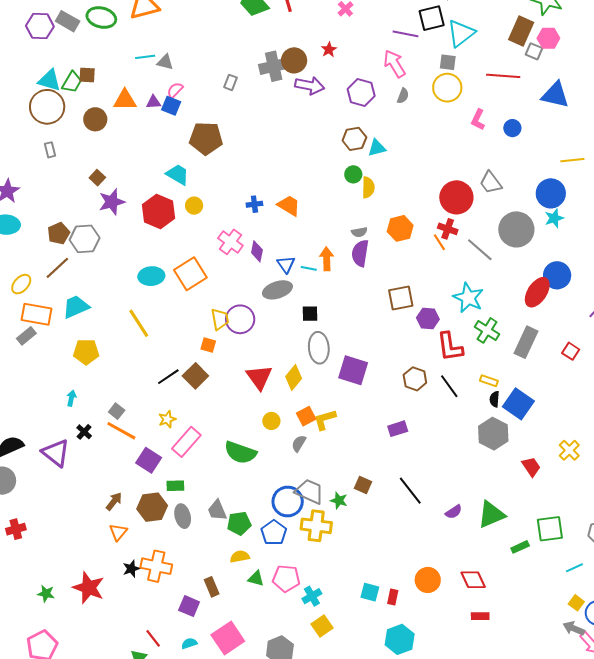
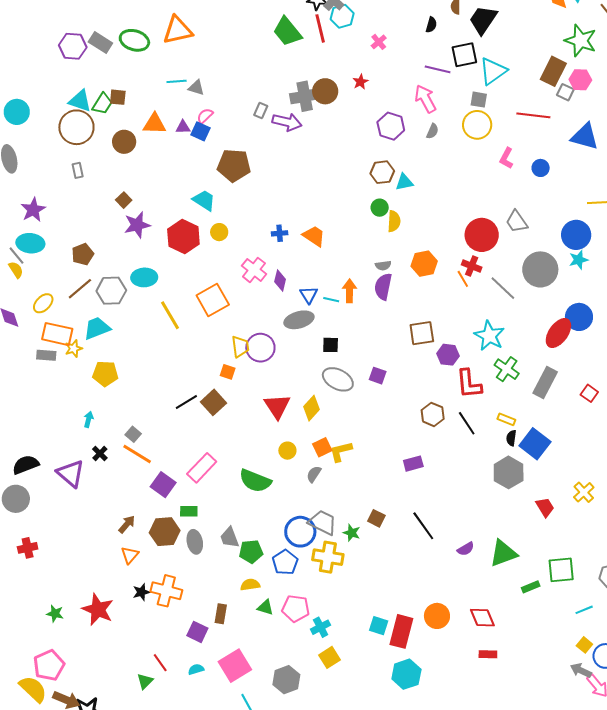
purple arrow: (310, 86) -> (287, 122), moved
gray hexagon: (85, 239) -> (111, 291), moved
cyan ellipse: (151, 276) -> (144, 277), moved
yellow line: (139, 323) -> (170, 315), moved
gray rectangle: (26, 336) -> (46, 355), turned 42
gray ellipse: (319, 348) -> (338, 379), turned -60
purple square: (353, 370) -> (378, 376), moved, size x0.6
yellow star: (167, 419) -> (74, 349), moved
brown rectangle: (212, 587) -> (221, 614), turned 30
red rectangle: (393, 597) -> (401, 631), size x2.0

